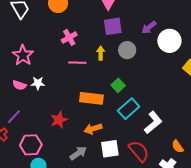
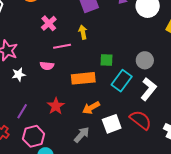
gray circle: (127, 50) -> (145, 60), moved
white star: (38, 83) -> (19, 74), moved
pink semicircle: (19, 85) -> (47, 66), moved
green square: (118, 85) -> (107, 60), turned -32
purple line: (14, 117) -> (22, 111), moved

